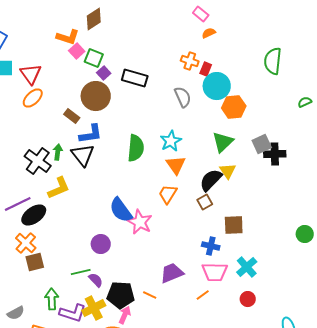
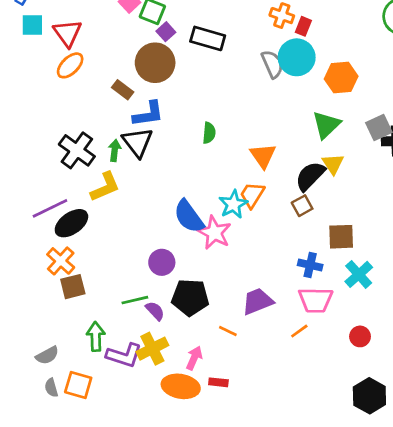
cyan circle: (217, 86) -> (297, 57), moved
cyan star: (171, 141) -> (233, 204), moved
green semicircle: (136, 148) -> (209, 133), size x0.6
green arrow: (58, 152) -> (115, 150), moved
cyan cross: (247, 267) -> (359, 274), moved
black pentagon: (121, 295) -> (190, 297), moved

